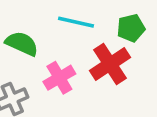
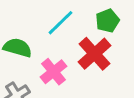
cyan line: (76, 22) -> (61, 23), turned -48

